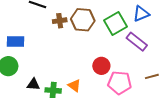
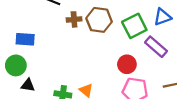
red circle: (101, 66) -> (127, 64), moved
black triangle: (33, 84) -> (28, 85), moved

